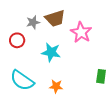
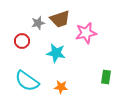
pink star: (81, 32) -> (86, 33), turned 30

